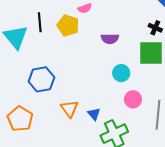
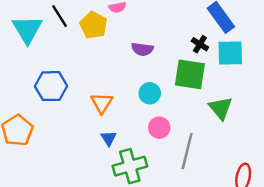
black line: (40, 22) -> (59, 16), turned -36
orange triangle: (69, 109) -> (102, 103), moved

